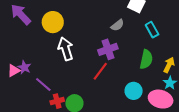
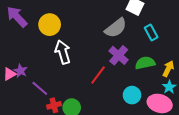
gray semicircle: (117, 25) -> (116, 28), size x1.6
purple cross: (108, 49) -> (119, 55), moved, turned -30
green semicircle: (146, 59) -> (145, 63), turned -114

